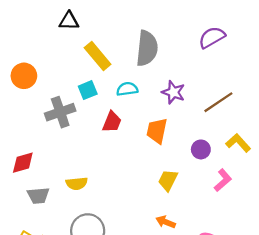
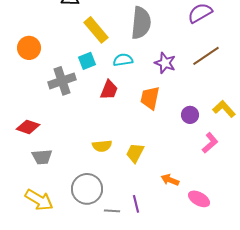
brown line: (218, 102) -> (206, 56), moved
red diamond: (23, 163) -> (28, 127), turned 35
yellow trapezoid: (168, 180) -> (135, 153), moved
yellow semicircle: (77, 184) -> (102, 146), moved
orange arrow: (166, 222) -> (170, 180), moved

